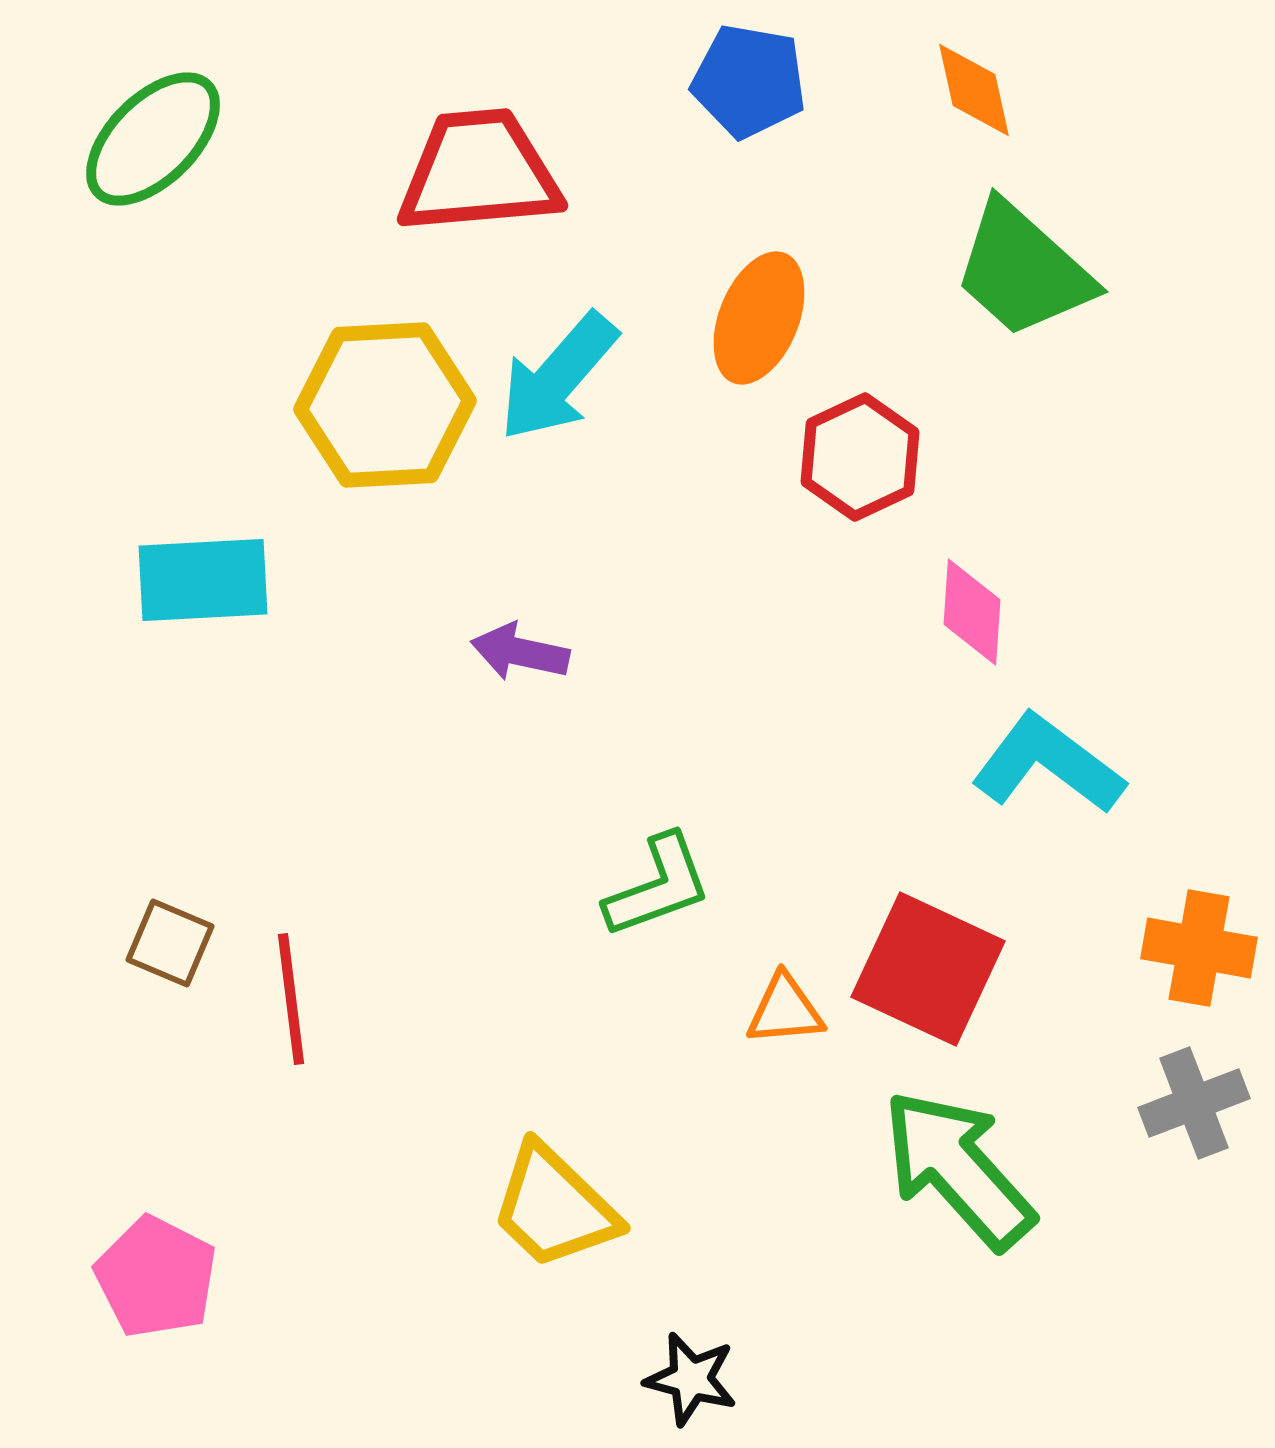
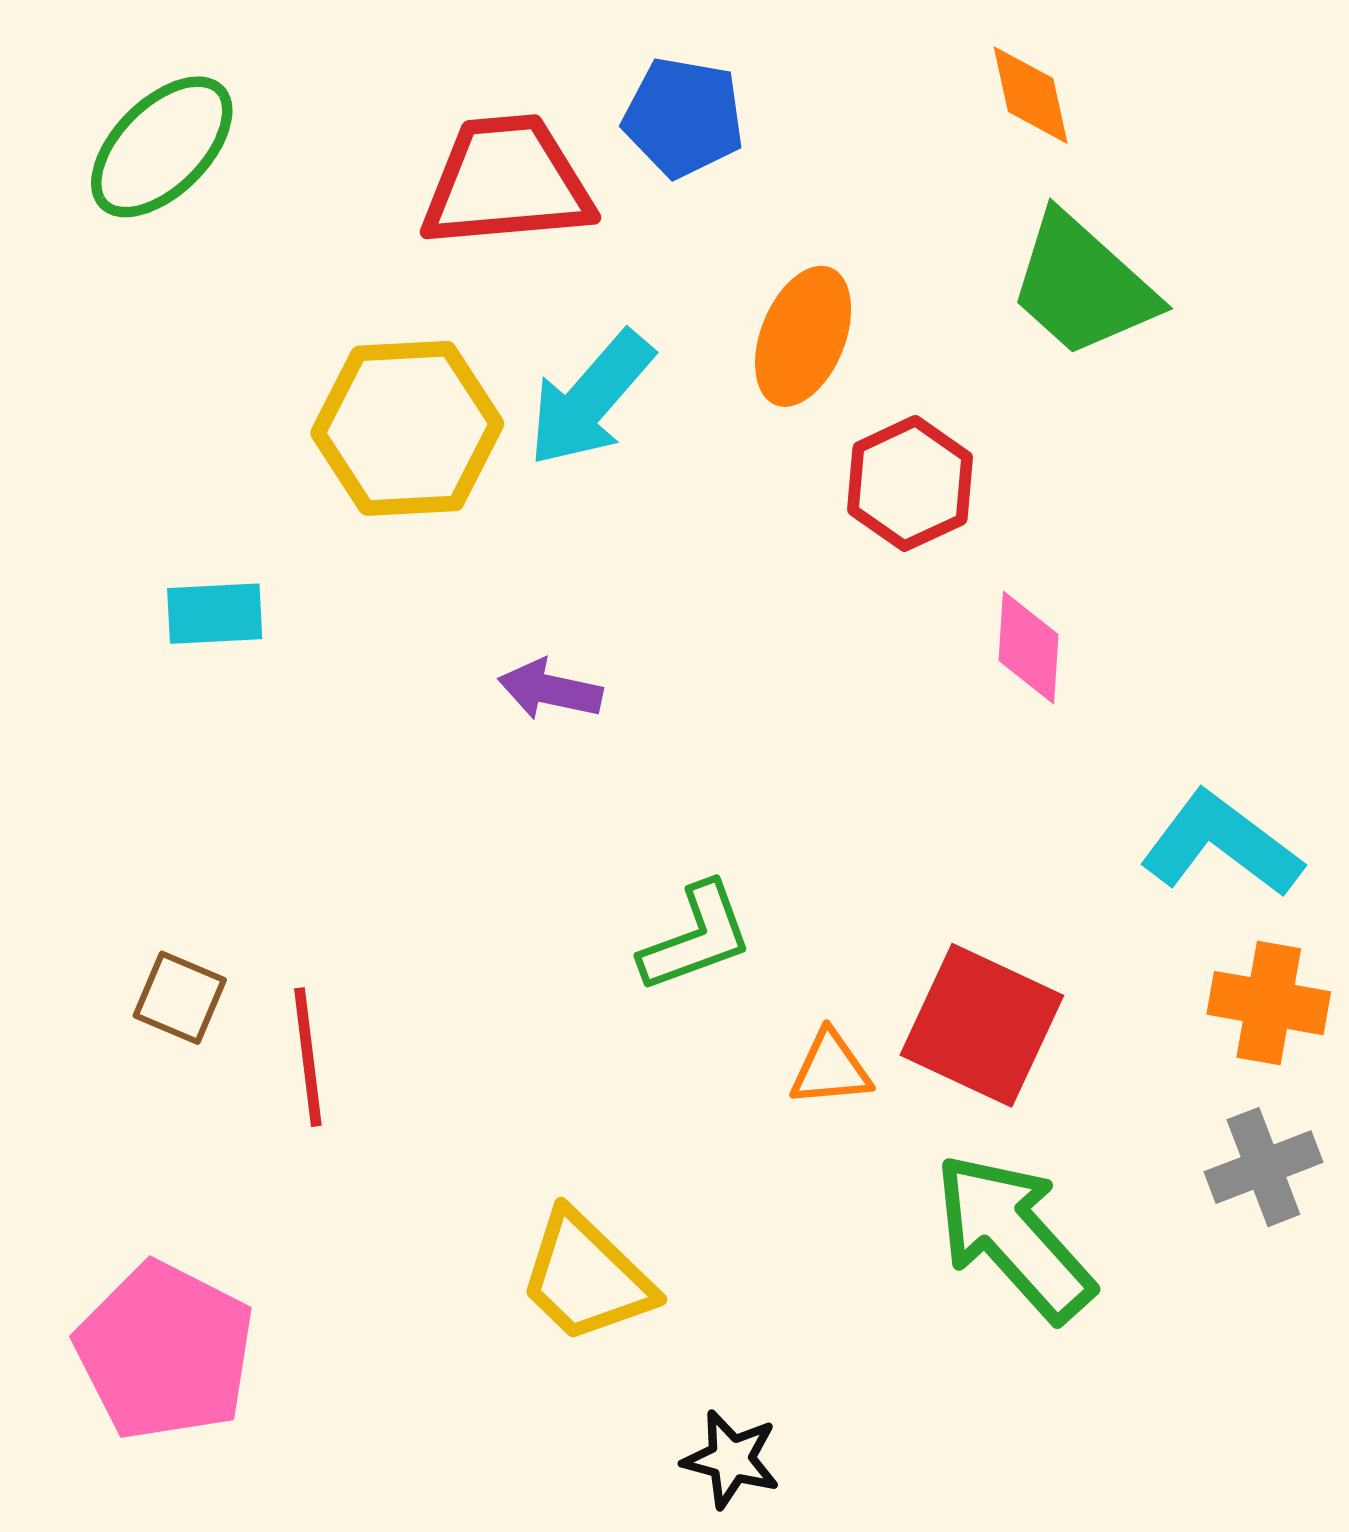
blue pentagon: (749, 81) -> (683, 117), moved
cyan rectangle: (203, 580) -> (215, 614), size x0.7
cyan L-shape: (1048, 764) -> (1221, 844), moved
pink pentagon: (156, 1277) -> (165, 1351), size x1.4

